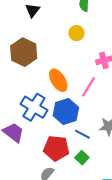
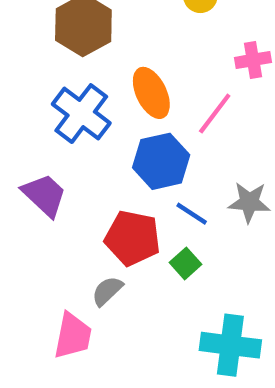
blue cross: (34, 107) -> (81, 114), moved

